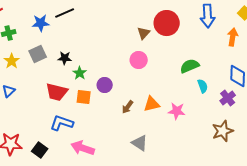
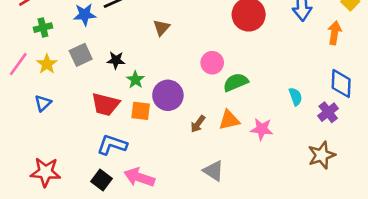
brown triangle: (144, 33) -> (161, 28), moved
green semicircle: (190, 66) -> (236, 82), moved
purple circle: (105, 85) -> (168, 95), size x1.5
black square: (40, 150) -> (102, 180), moved

